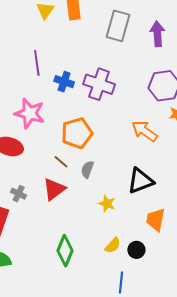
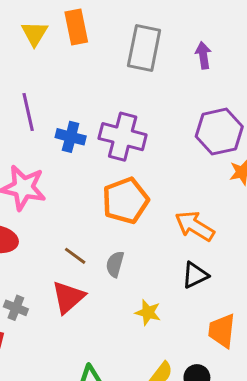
purple arrow: (157, 34) -> (203, 55), size x0.7
orange arrow: (145, 131) -> (195, 226), moved
orange pentagon: (77, 133) -> (125, 201), moved
black triangle: (140, 181) -> (195, 275), size x0.7

